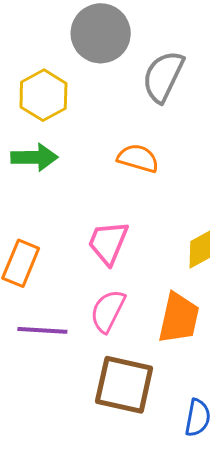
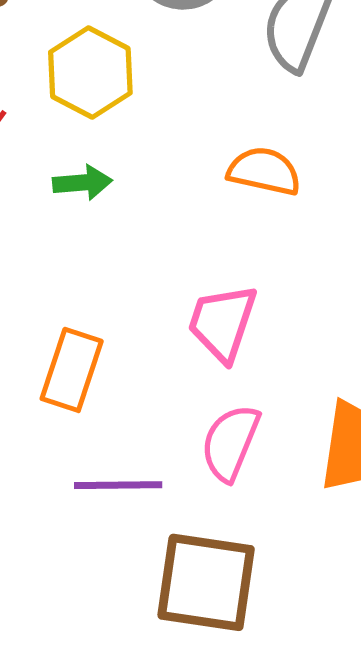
green arrow: (34, 157) -> (82, 183), size x0.7
brown square: (124, 385) -> (206, 582), moved

